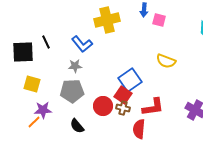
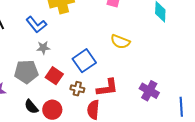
gray star: (75, 66) -> (43, 48), moved
red square: (123, 95) -> (54, 76), moved
red circle: (103, 106) -> (52, 110), moved

